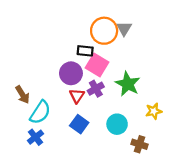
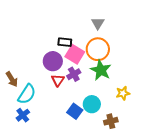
orange circle: (104, 31) -> (98, 49), moved
blue square: (79, 124) -> (75, 111), moved
brown cross: (140, 144) -> (111, 121), turned -32

